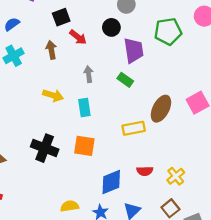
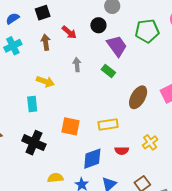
black square: (61, 17) -> (43, 13), moved
purple trapezoid: (134, 50) -> (117, 46), turned -30
cyan rectangle: (84, 107) -> (32, 104), moved
yellow rectangle: (134, 128) -> (108, 124), moved
black cross: (45, 148) -> (34, 143), moved
yellow cross: (176, 176) -> (150, 142), moved

